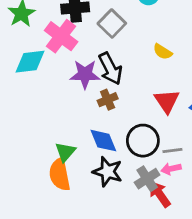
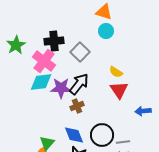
cyan diamond: (30, 62) -> (41, 82), moved
black arrow: (110, 69) -> (79, 84), turned -115
red triangle: (167, 101) -> (119, 90), moved

